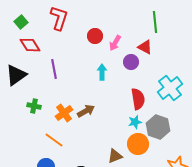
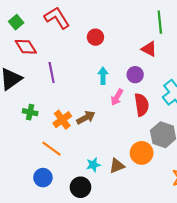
red L-shape: (59, 18) -> (57, 18), turned -50
pink arrow: (115, 43) -> (117, 97), moved
purple circle: (131, 62) -> (135, 75), moved
cyan star: (135, 122) -> (93, 165), moved

